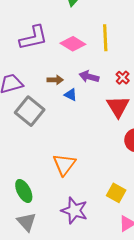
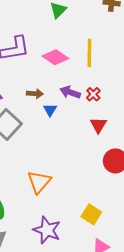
red cross: (123, 78) -> (93, 94), moved
blue triangle: (71, 95) -> (50, 110), turned 32
red triangle: (118, 107) -> (98, 125), size x0.7

